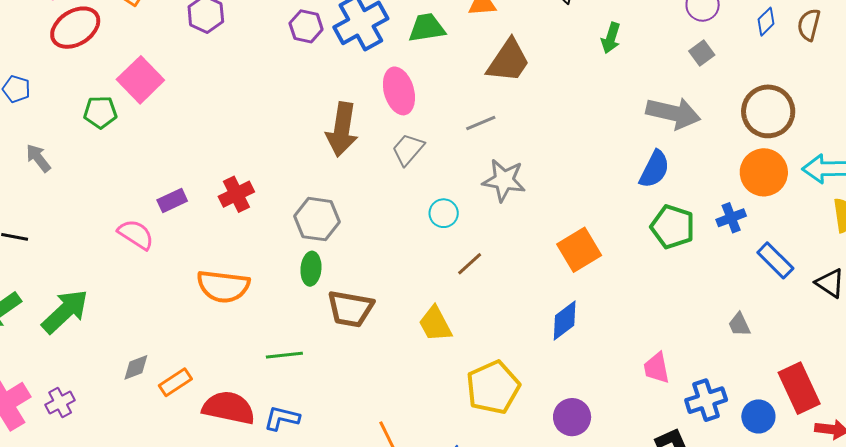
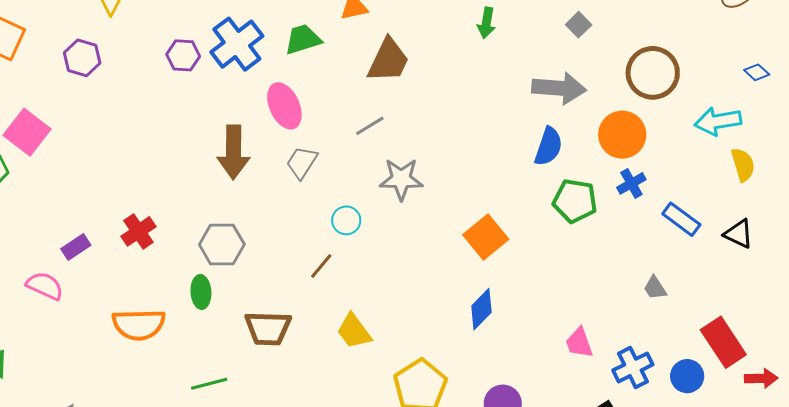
orange circle: (764, 172) -> (622, 135), moved
brown line: (470, 264) -> (321, 266), moved
green ellipse: (311, 269) -> (201, 292), moved

